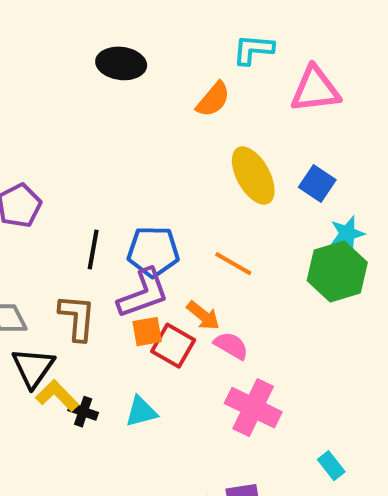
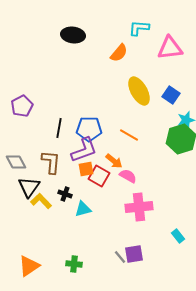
pink cross: (253, 408) -> (139, 207), turned -32
black cross: (83, 412) -> (65, 194), moved

